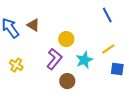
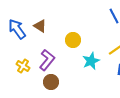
purple L-shape: (54, 59) -> (47, 60), moved
brown circle: (67, 81) -> (51, 82), moved

